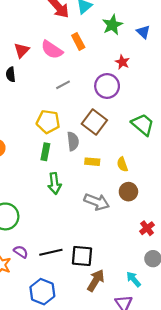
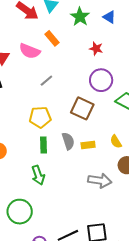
purple circle: (107, 86) -> (101, 80), moved
gray semicircle: (73, 141) -> (68, 141), moved
green arrow: (55, 183) -> (38, 175), moved

